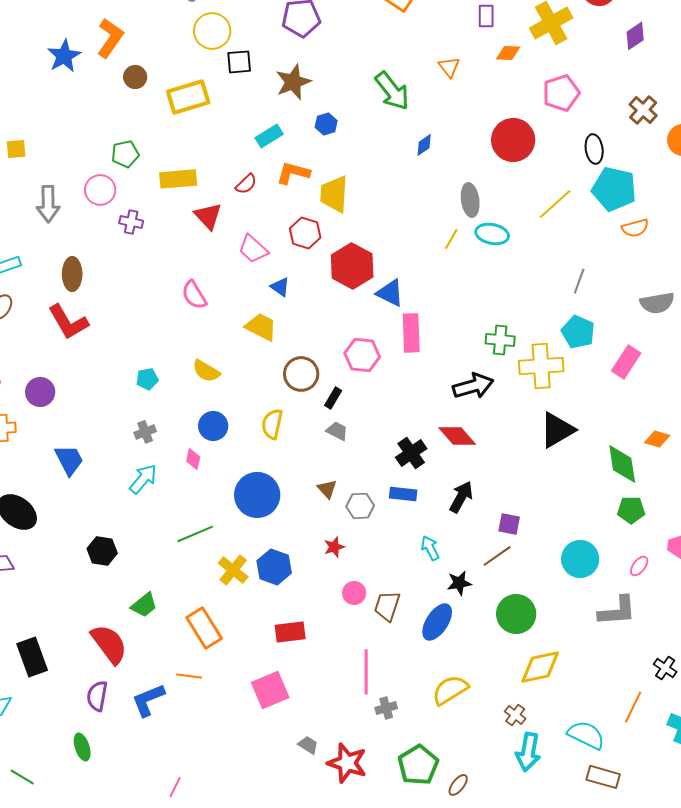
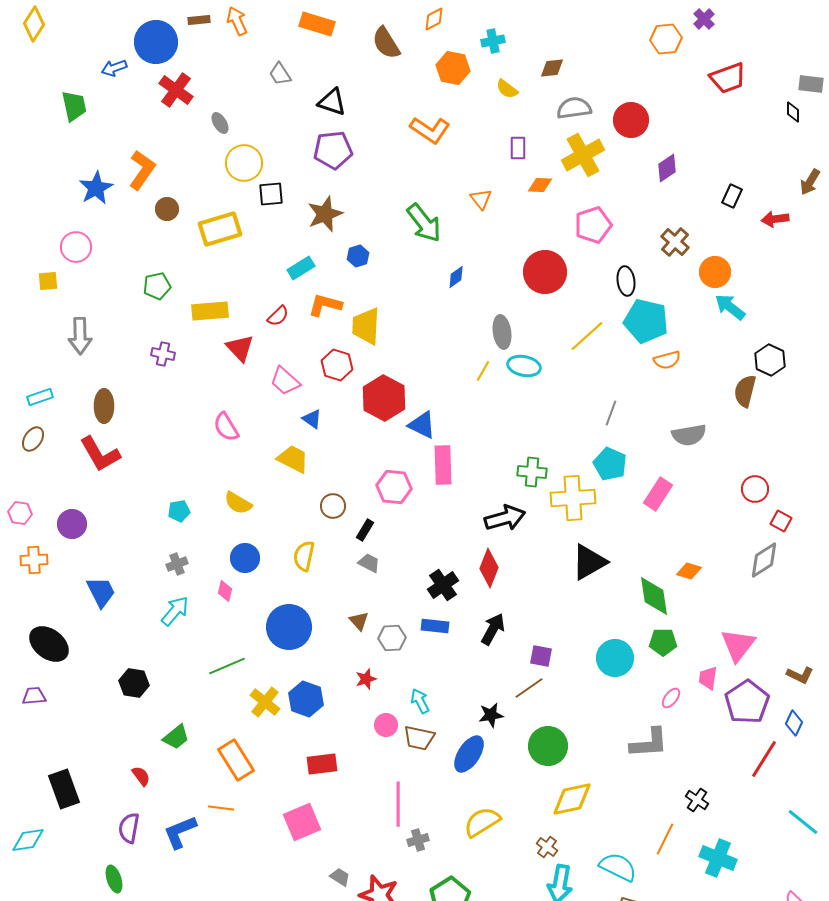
pink circle: (100, 190) -> (76, 247), moved
brown circle: (301, 374) -> (333, 506), size x0.7
red diamond: (457, 436) -> (489, 568), turned 63
cyan arrow: (430, 548) -> (420, 701), moved
cyan circle: (580, 559) -> (615, 658), moved
brown trapezoid: (387, 606) -> (419, 738), turned -96
red semicircle: (109, 644) -> (141, 776), size x0.5

